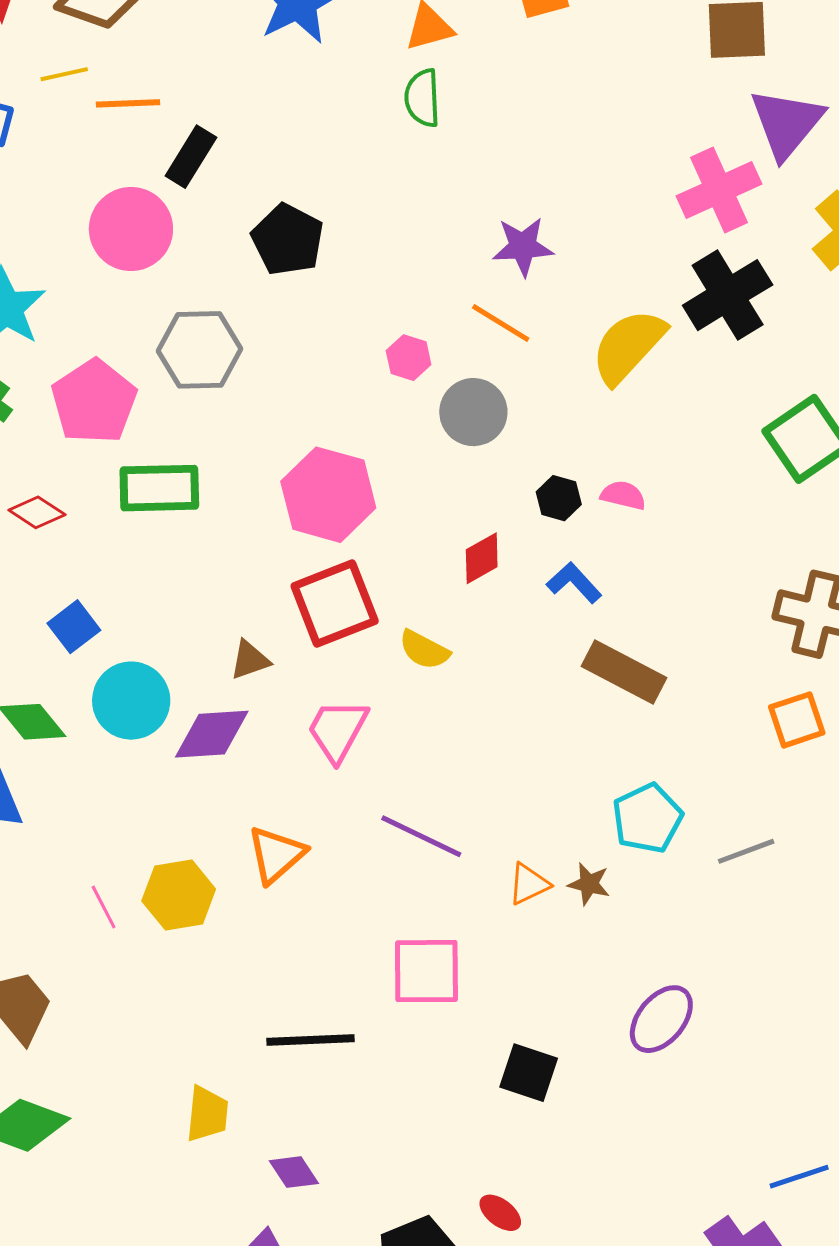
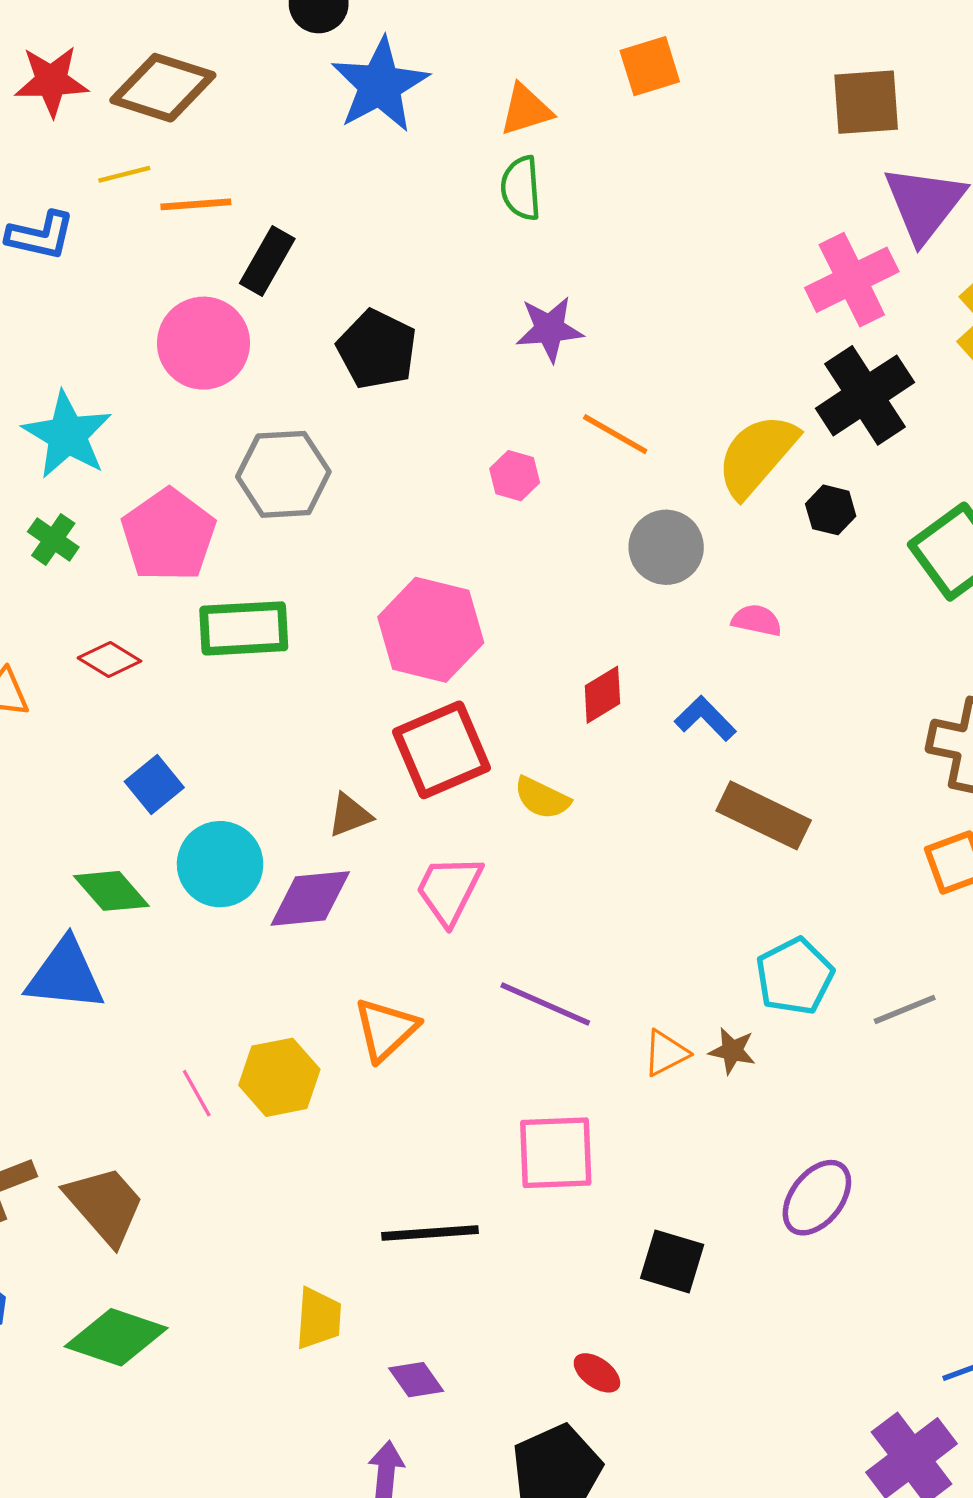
purple star: (523, 246) -> (549, 329), moved
gray circle: (473, 412) -> (666, 547), moved
black hexagon: (559, 498) -> (831, 510), moved
red ellipse: (500, 1213) -> (597, 1373), moved

